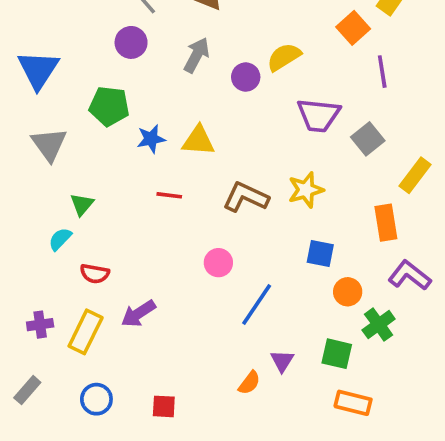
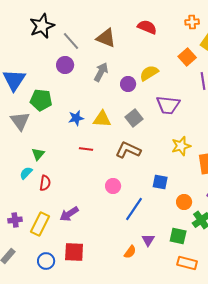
green pentagon: (109, 106) -> (41, 100), moved
gray square: (368, 139) -> (134, 118), moved
yellow star: (306, 190) -> (181, 146), moved
blue square: (320, 254) -> (160, 182), moved
red semicircle: (95, 274) -> (45, 183), moved, turned -91
red square: (164, 406) -> (74, 252), moved, size x1.5

